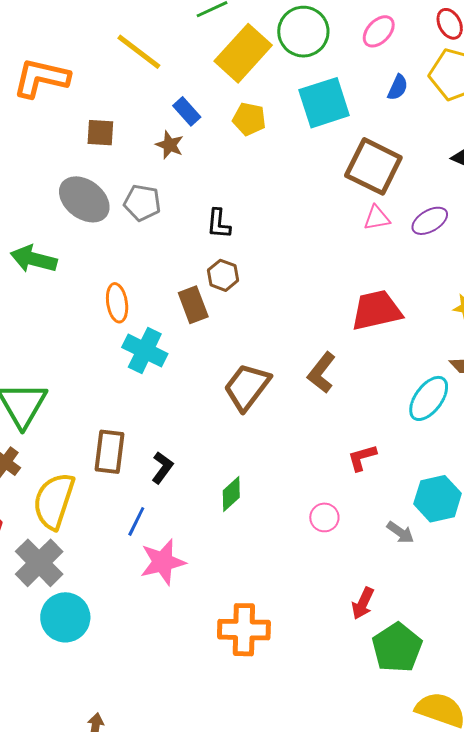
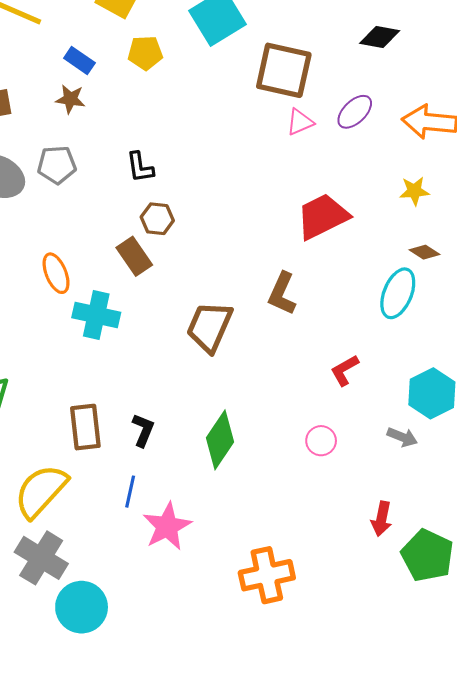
green diamond: (231, 494) -> (220, 440), size x1.5
yellow semicircle: (54, 501) -> (41, 491), turned 38

